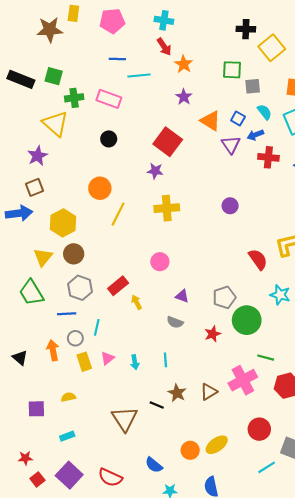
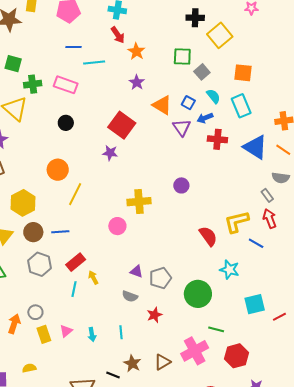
gray square: (253, 86) -> (202, 72), turned -35
yellow cross: (167, 208) -> (139, 202), moved
pink circle: (160, 262) -> (117, 226), moved
gray pentagon: (224, 297) -> (160, 278), moved
blue line: (67, 314) -> (60, 232), moved
cyan line: (97, 327) -> (74, 289), moved
red star: (213, 334) -> (154, 315), moved
orange arrow: (53, 350) -> (14, 324), turned 30

